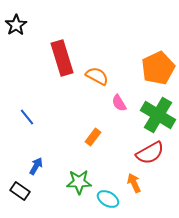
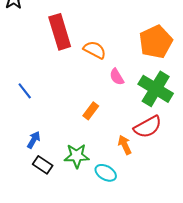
orange arrow: (134, 183) -> (125, 145), moved
black rectangle: (20, 191) -> (43, 165), moved

